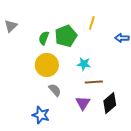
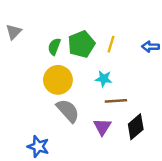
yellow line: (92, 23) -> (111, 44), moved
gray semicircle: (55, 90) -> (68, 111), size x1.5
blue star: (41, 115) -> (38, 146), moved

